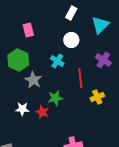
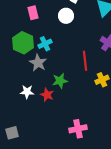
white circle: (71, 40) -> (66, 16), moved
cyan cross: (57, 61) -> (45, 44), moved, turned 32

